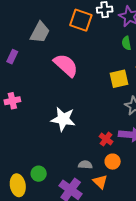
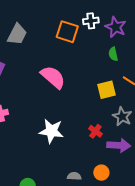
gray trapezoid: (40, 32) -> (17, 34), moved
red cross: (106, 139) -> (95, 131), moved

